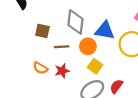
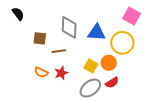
orange circle: (88, 46) -> (109, 63), moved
red semicircle: (116, 86) -> (112, 83), turned -152

